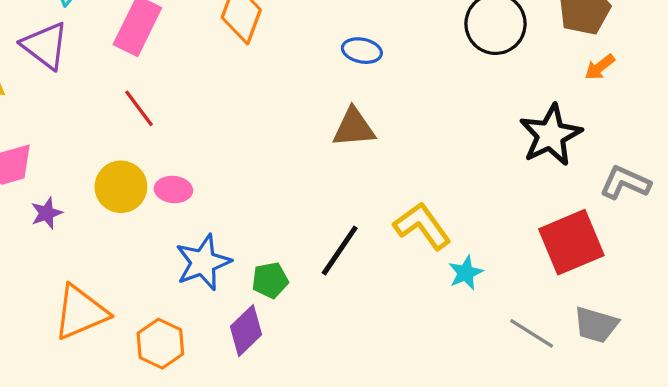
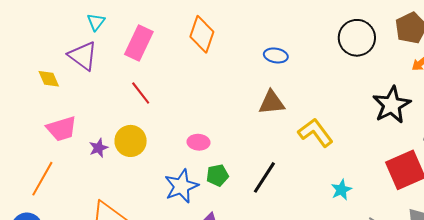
pink ellipse: (173, 190) -> (199, 142), moved
purple star: (47, 213) -> (98, 148), moved
yellow L-shape: (422, 226) -> (316, 133), moved
green pentagon: (270, 280) -> (217, 175), moved

